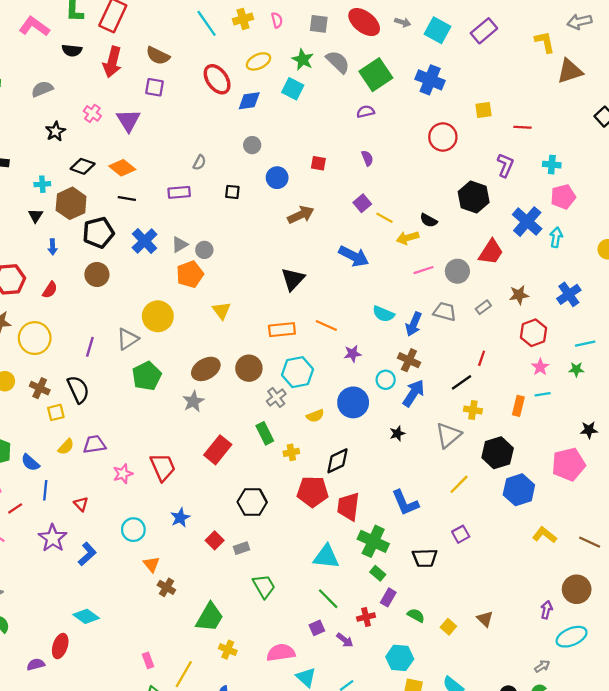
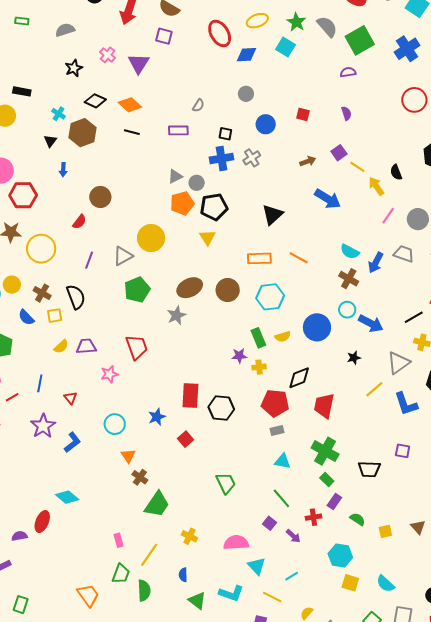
blue cross: (430, 80) -> (407, 49), turned 30
cyan cross: (42, 184) -> (59, 114), turned 32
brown arrow: (301, 215) -> (308, 161), moved, size x0.7
black semicircle: (429, 220) -> (396, 172), turned 35
black pentagon: (98, 233) -> (214, 207), moved
yellow arrow: (408, 238) -> (376, 186), turned 66
blue cross: (145, 241) -> (221, 158), moved, turned 30
pink line: (423, 270) -> (388, 216), turned -42
red semicircle: (50, 290) -> (79, 222), moved
purple star: (353, 354) -> (239, 356), moved
brown cross: (409, 360) -> (349, 279), moved
blue arrow: (413, 393) -> (371, 323), turned 80
gray cross: (276, 397) -> (252, 158), moved
green rectangle: (265, 433) -> (258, 338), moved
red rectangle: (218, 450) -> (190, 395), moved, turned -40
blue semicircle: (30, 463) -> (26, 317), moved
red trapezoid: (163, 467) -> (137, 347), moved
yellow line: (459, 484) -> (374, 389), moved
blue L-shape: (405, 503) -> (406, 404), moved
red trapezoid: (348, 507) -> (324, 406), moved
purple square: (461, 534) -> (403, 451), turned 35
gray rectangle: (242, 548) -> (277, 431), moved
cyan triangle: (326, 557) -> (283, 461), size x0.7
green trapezoid: (210, 617) -> (157, 504), moved
yellow square: (448, 627) -> (385, 531), turned 32
purple square: (317, 628) -> (270, 523), turned -32

